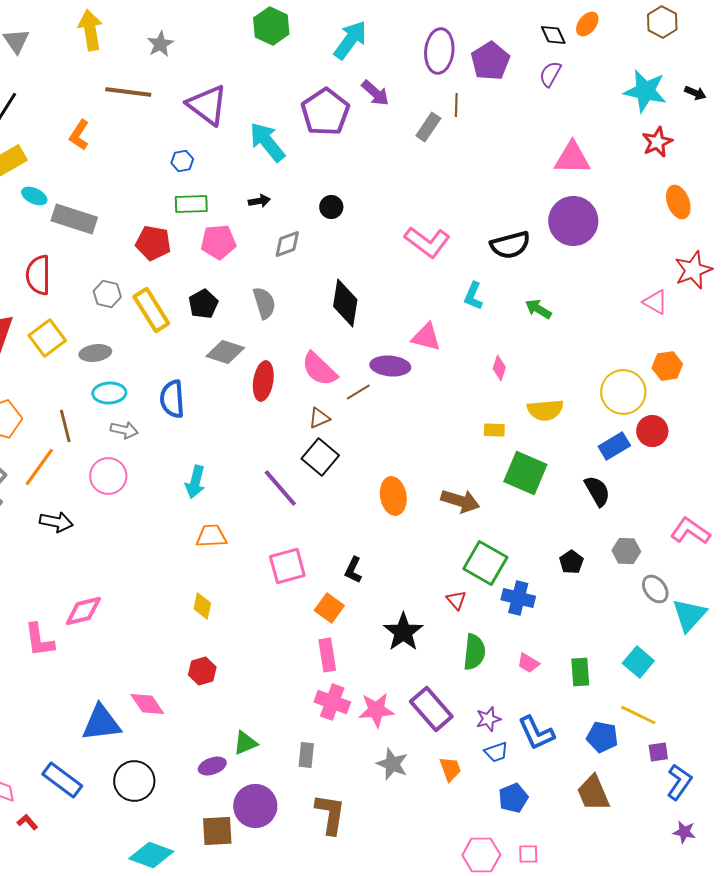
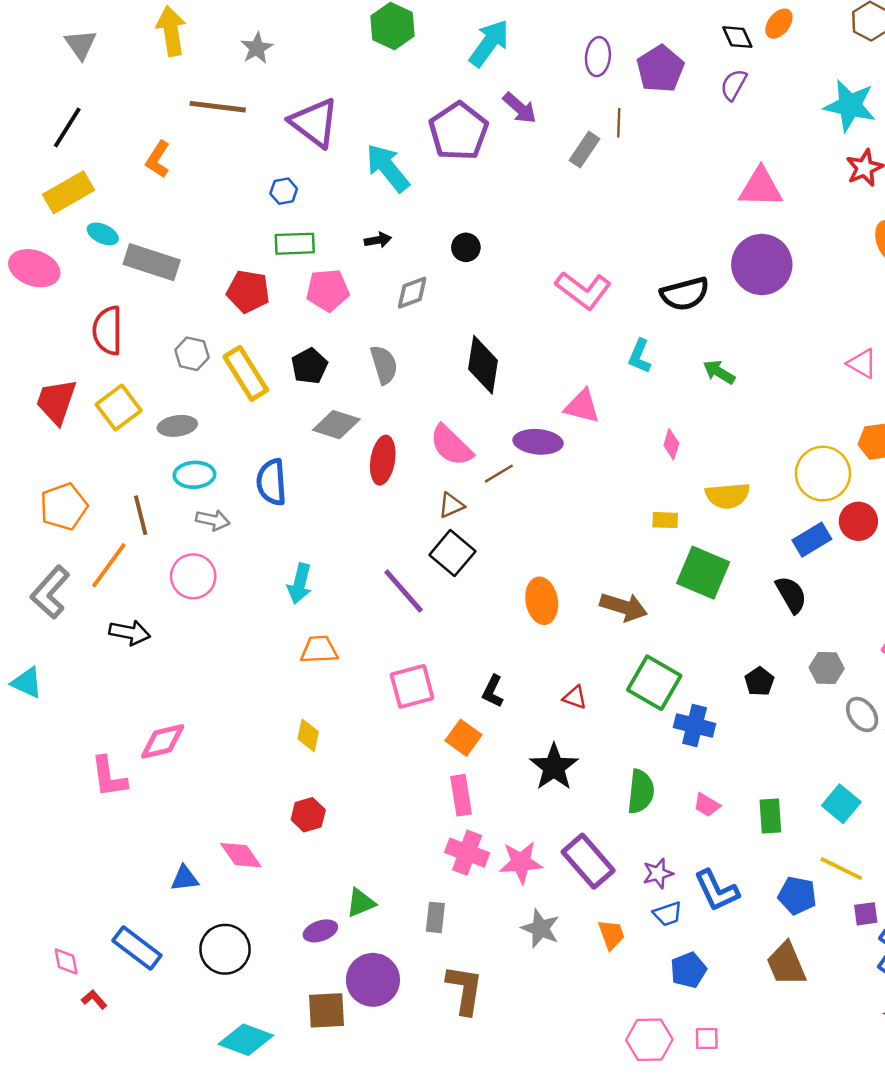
purple ellipse: (439, 51) -> (598, 57), size x0.7
red triangle: (456, 600) -> (575, 697), moved, turned -30
blue triangle: (101, 723) -> (185, 878), size x0.6

